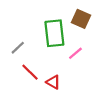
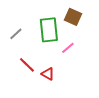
gray line: (18, 48) -> (16, 34), moved

